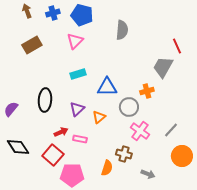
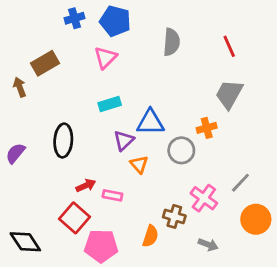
brown arrow: (27, 11) -> (20, 87), moved
red line: (177, 46) -> (229, 46), moved
purple triangle: (77, 109) -> (124, 141), moved
orange triangle: (99, 117) -> (139, 164), turned -32
pink cross: (140, 131) -> (204, 198), moved
black diamond: (18, 147) -> (25, 242), moved

